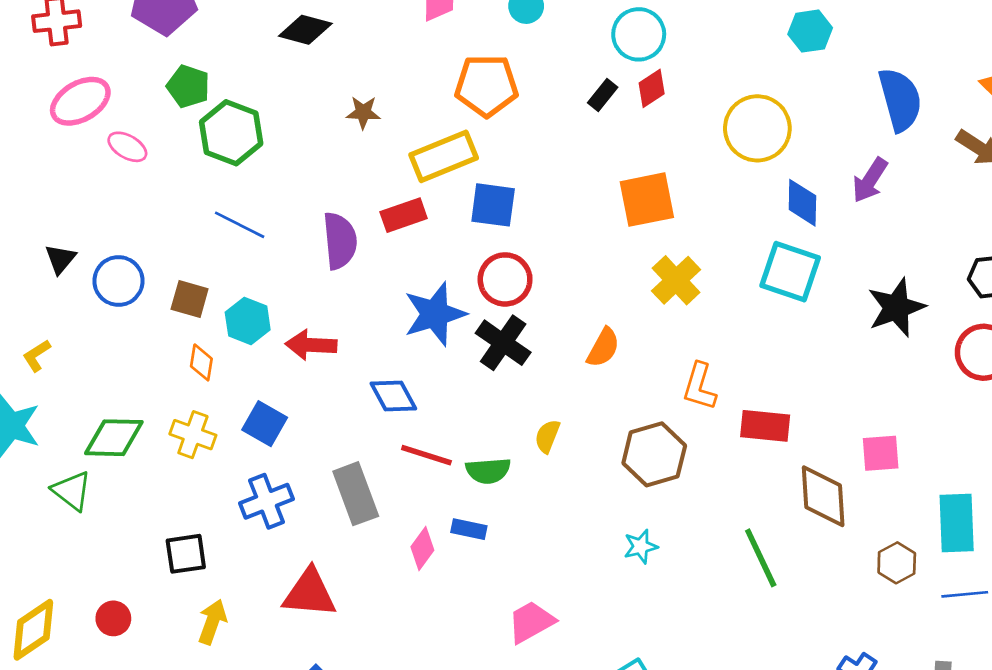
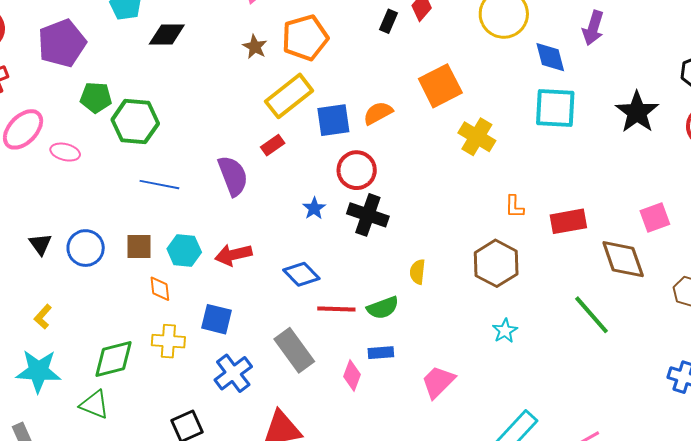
brown star: (363, 112) -> (255, 47), moved, turned -30
red rectangle: (404, 215) -> (273, 145), size x0.7
blue star: (435, 314) -> (314, 208), size x0.5
orange semicircle: (603, 348) -> (378, 113), moved, turned -132
orange L-shape: (699, 386) -> (514, 207), size x0.7
pink trapezoid: (531, 622) -> (438, 382), moved

